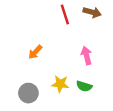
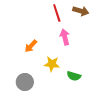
pink arrow: (86, 56) -> (65, 37), moved
yellow star: (60, 84) -> (52, 64), moved

